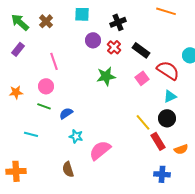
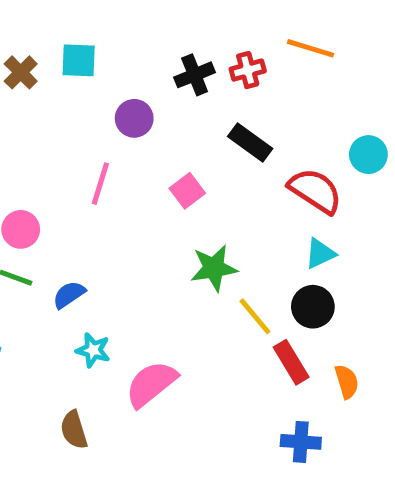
cyan square: (82, 14) -> (79, 60), moved
red cross: (114, 47) -> (248, 70), moved, turned 32
pink line: (54, 61) -> (100, 184), moved, turned 36
green star: (106, 76) -> (214, 268), moved
pink square: (142, 78) -> (187, 191), moved
orange semicircle: (181, 149) -> (347, 382), turned -88

